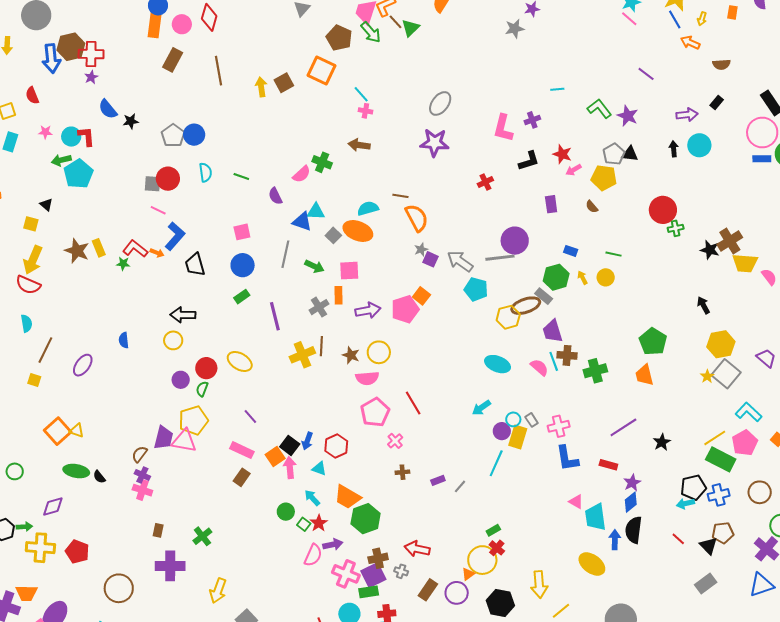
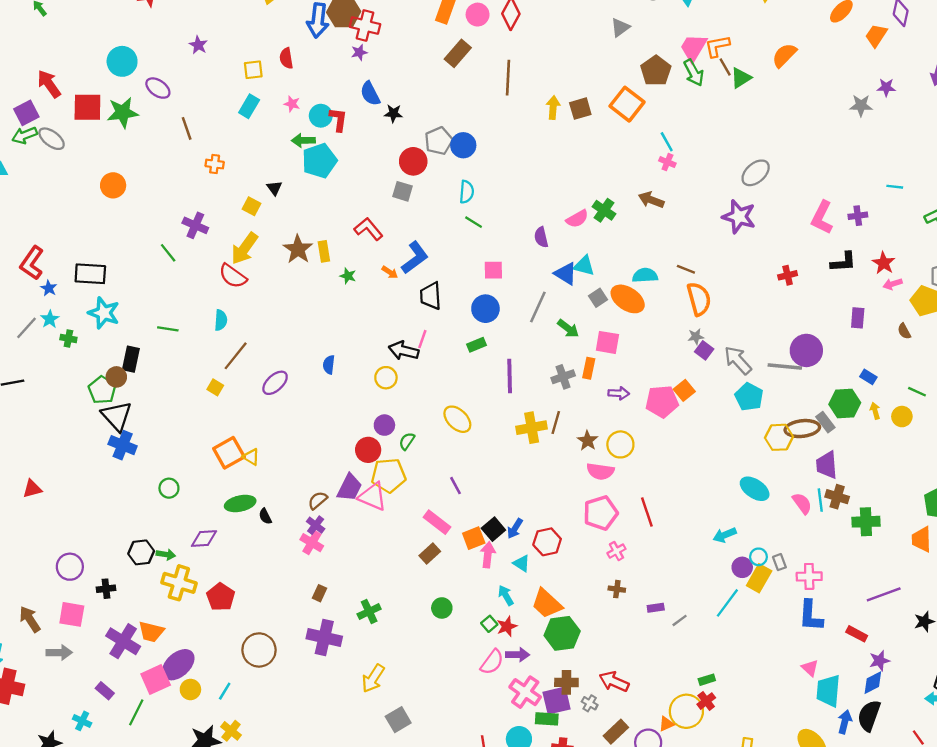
green line: (241, 177) -> (474, 222), moved
red circle: (168, 179) -> (413, 161), moved
pink line: (158, 210) -> (422, 339), moved, turned 70
red L-shape: (135, 249) -> (368, 229), moved
purple arrow: (368, 310) -> (619, 393), size x0.7
red circle: (206, 368) -> (368, 450), moved
green ellipse: (76, 471) -> (240, 503), turned -35
green circle: (286, 512) -> (442, 608), moved

